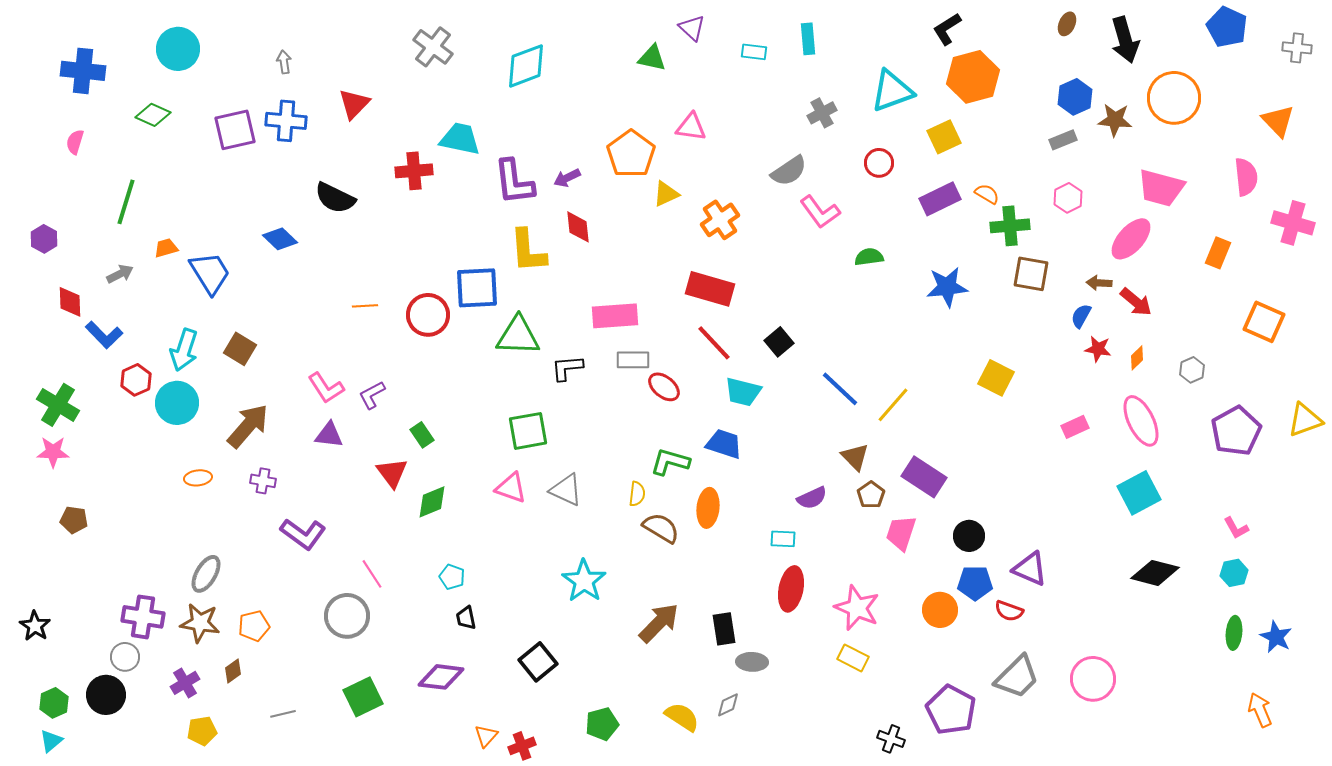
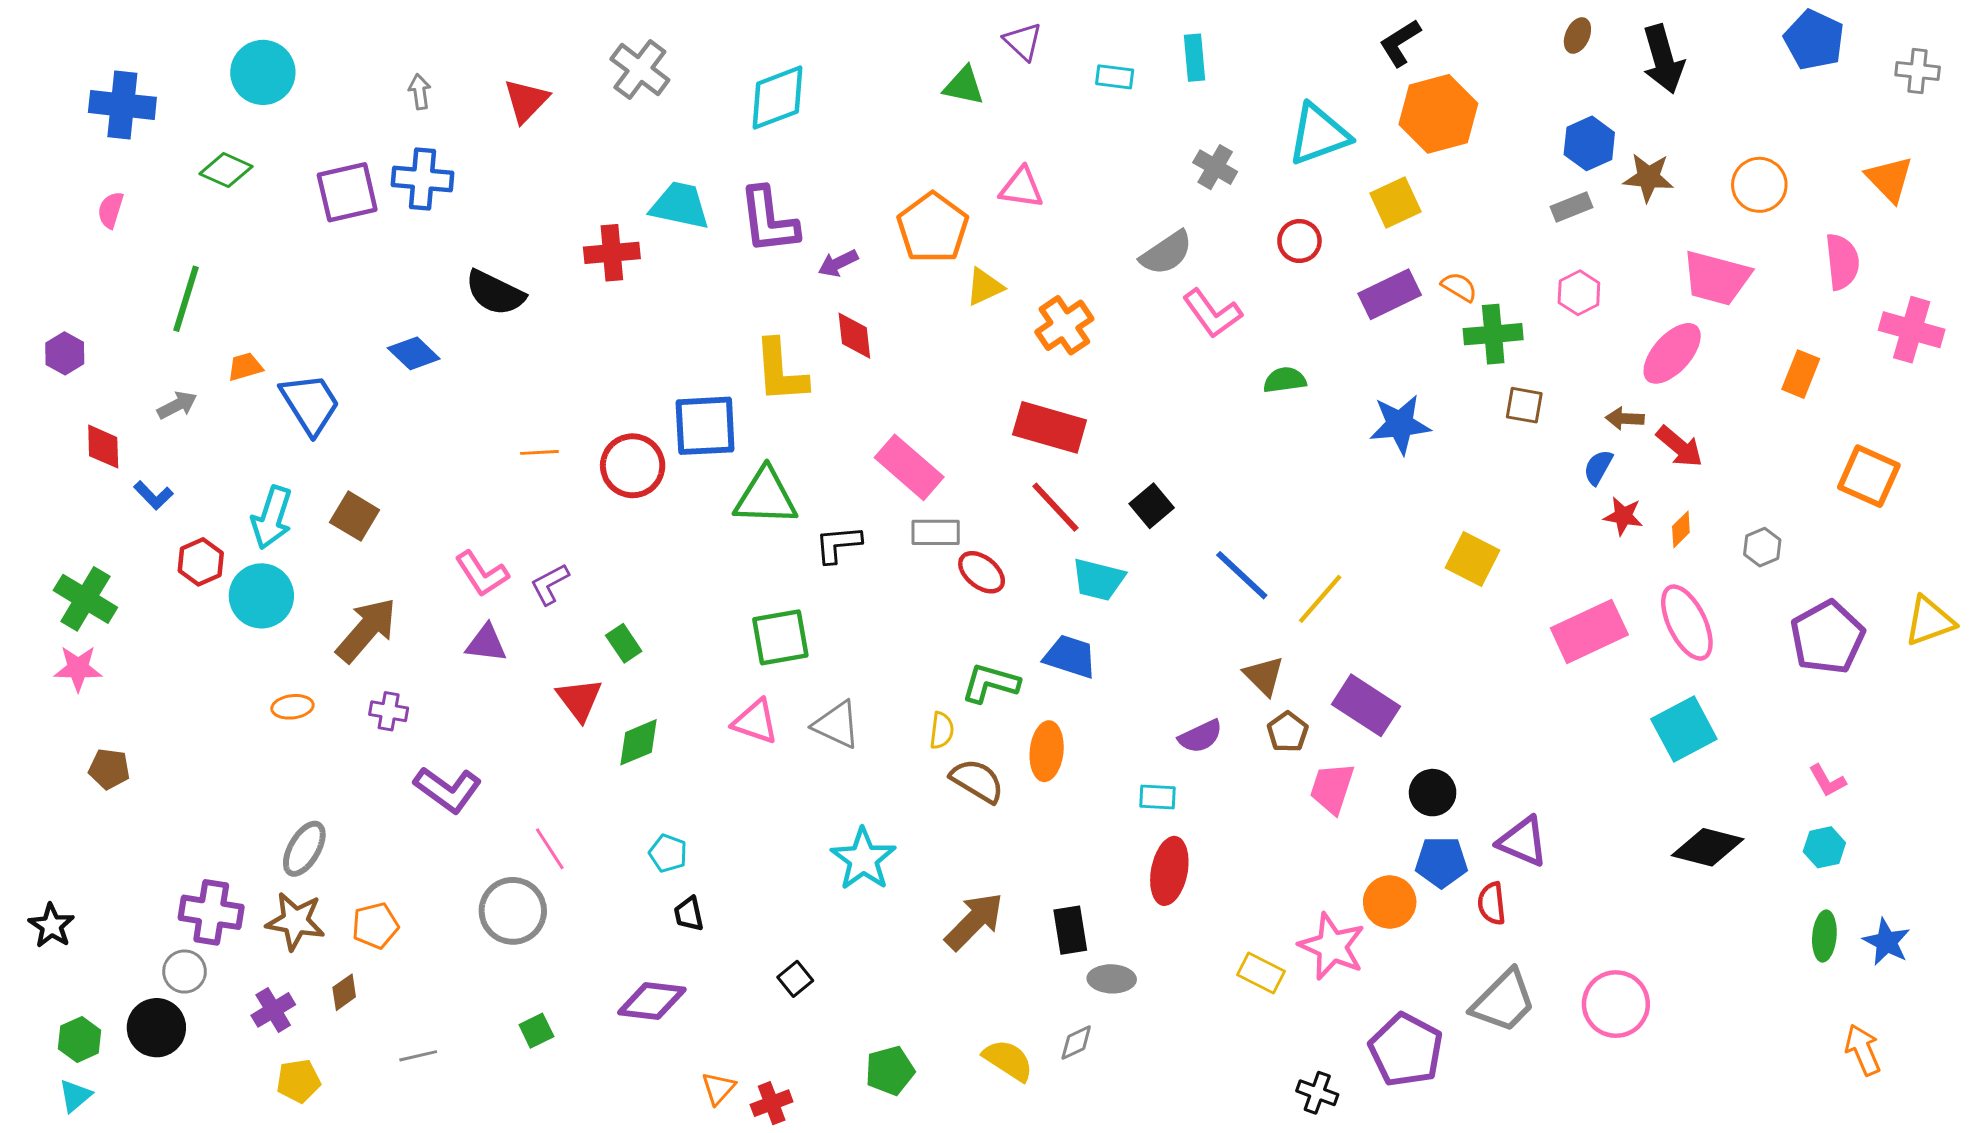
orange circle: (1174, 98) -> (1759, 185), moved, size x0.7
red triangle: (354, 104) -> (526, 101), moved
gray cross: (822, 113) -> (1215, 167), turned -32
purple L-shape: (514, 182) -> (769, 220), moved
brown square: (1031, 274) -> (1524, 405), size x0.7
pink rectangle: (615, 316) -> (909, 467), turned 45
blue L-shape: (104, 335) -> (153, 495), size x0.7
pink rectangle: (1075, 427) -> (1589, 631), size x1.8
pink star: (857, 608) -> (1332, 946), moved
red semicircle: (1009, 611) -> (1492, 903), turned 64
black square: (538, 662) -> (795, 979), size x0.6
green square: (363, 697) -> (536, 1031), size x0.6

